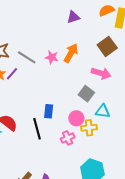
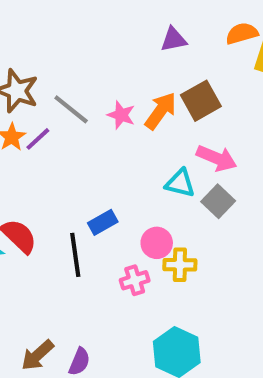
brown square: (107, 46) -> (201, 101), moved
gray square: (86, 94) -> (218, 201), moved
blue rectangle: (49, 111) -> (103, 222), turned 48
cyan triangle: (103, 111) -> (180, 183), moved

